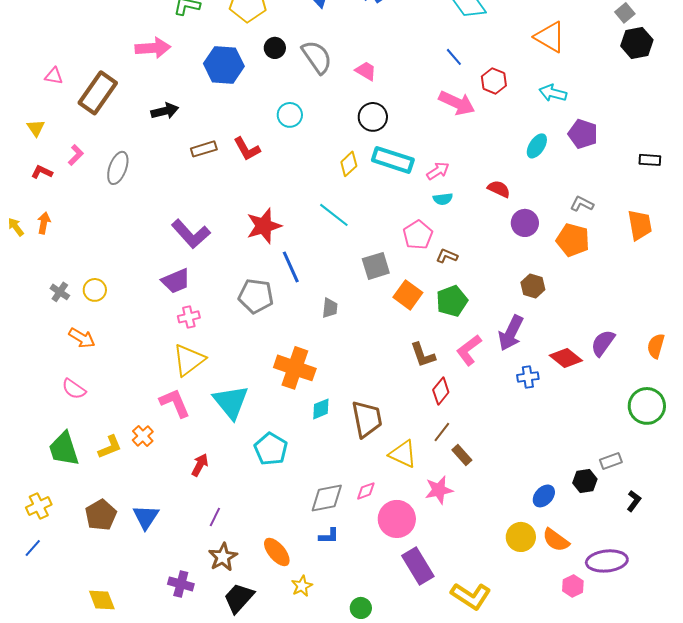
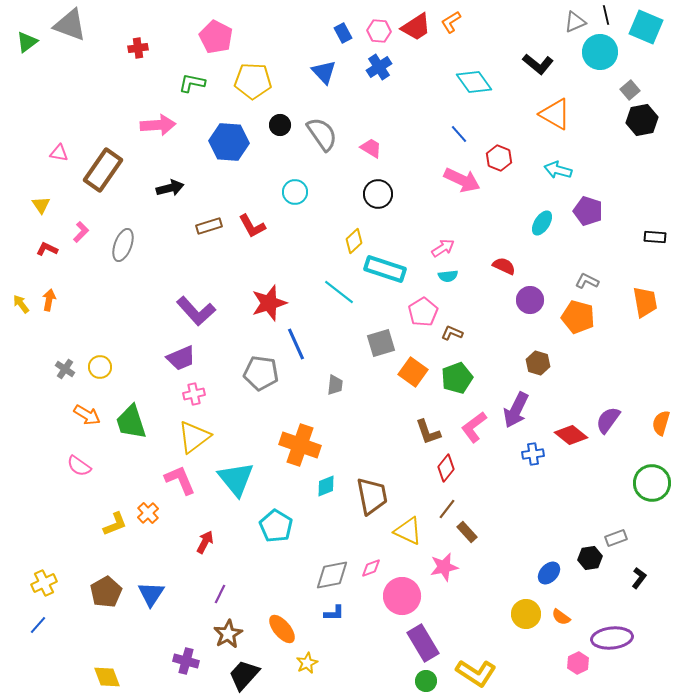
cyan rectangle: (393, 160) -> (385, 269), moved
green trapezoid: (64, 449) -> (131, 422), moved
orange semicircle: (556, 540) -> (561, 617), size x0.7
green circle: (361, 608) -> (426, 681), moved

